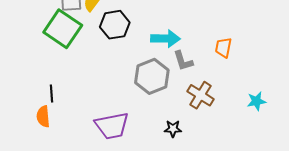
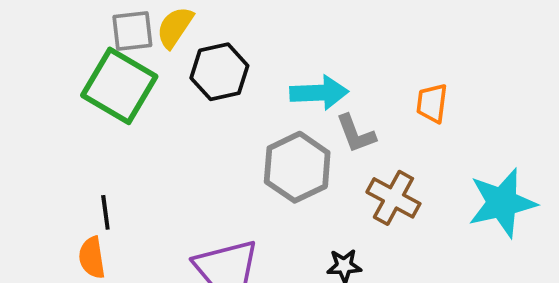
cyan star: (256, 101) -> (502, 203), size x1.8

